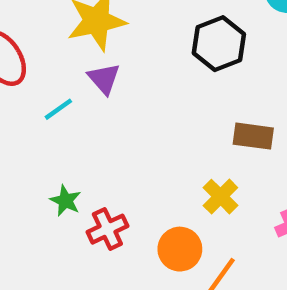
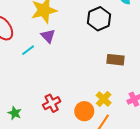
yellow cross: (220, 197) -> (104, 99), moved
green star: (66, 201) -> (15, 113), moved

